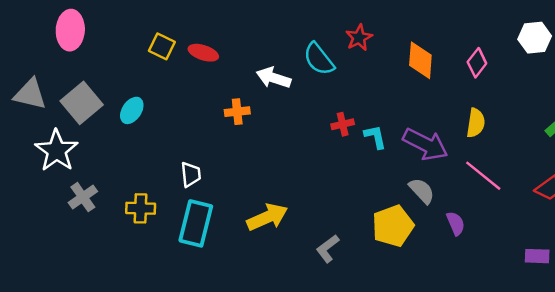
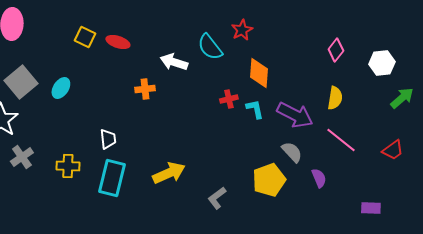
white hexagon: (535, 38) -> (382, 63), moved
orange diamond: (420, 60) -> (259, 73), moved
purple rectangle: (537, 256) -> (371, 208), moved

